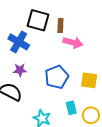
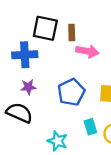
blue cross: (19, 42) -> (25, 55), turned -30

